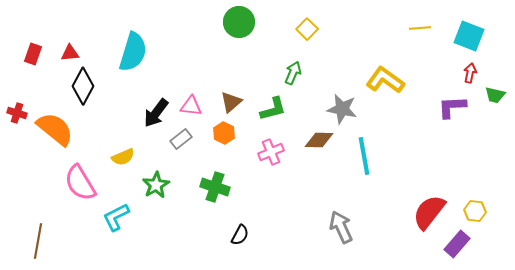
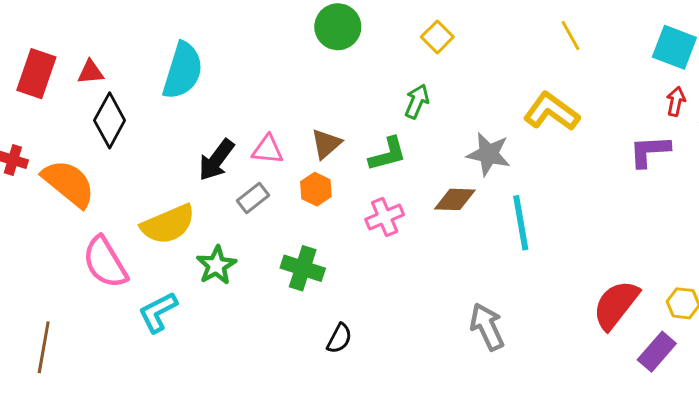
yellow line: (420, 28) -> (570, 36), moved, turned 65
red rectangle: (33, 54) -> (36, 74), size x1.5
yellow semicircle: (123, 157) -> (168, 224), size x1.6

